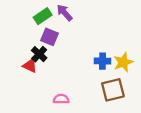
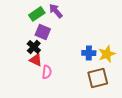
red triangle: (30, 66) -> (36, 60), moved
pink semicircle: (61, 99) -> (47, 72), moved, turned 96

